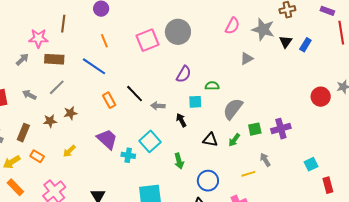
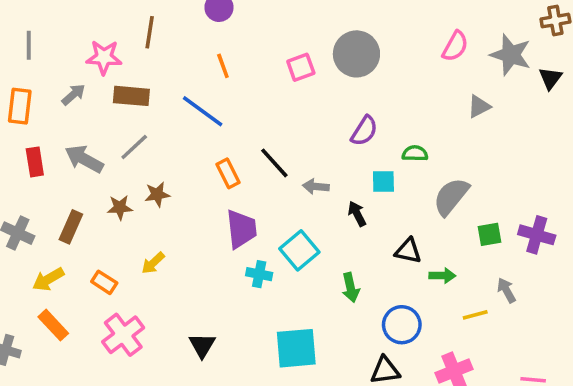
pink square: (147, 40) -> (301, 67), size x0.7
gray arrow: (29, 95) -> (84, 159), size x1.5
purple cross: (281, 129) -> (537, 235), turned 30
purple trapezoid: (107, 139) -> (241, 229), moved, turned 40
green arrow: (234, 140) -> (442, 276), moved, turned -128
orange rectangle: (37, 156) -> (104, 282), moved

